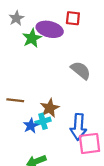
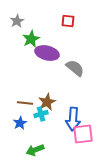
purple ellipse: (50, 29) -> (47, 53), moved
brown line: (15, 100) -> (25, 103), moved
blue star: (31, 126) -> (20, 123), moved

